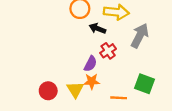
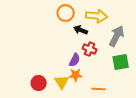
red cross: (108, 51) -> (90, 49), turned -32
green square: (144, 84) -> (121, 62), moved, turned -30

